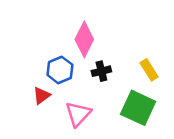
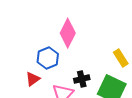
black cross: (101, 71) -> (82, 79), moved

